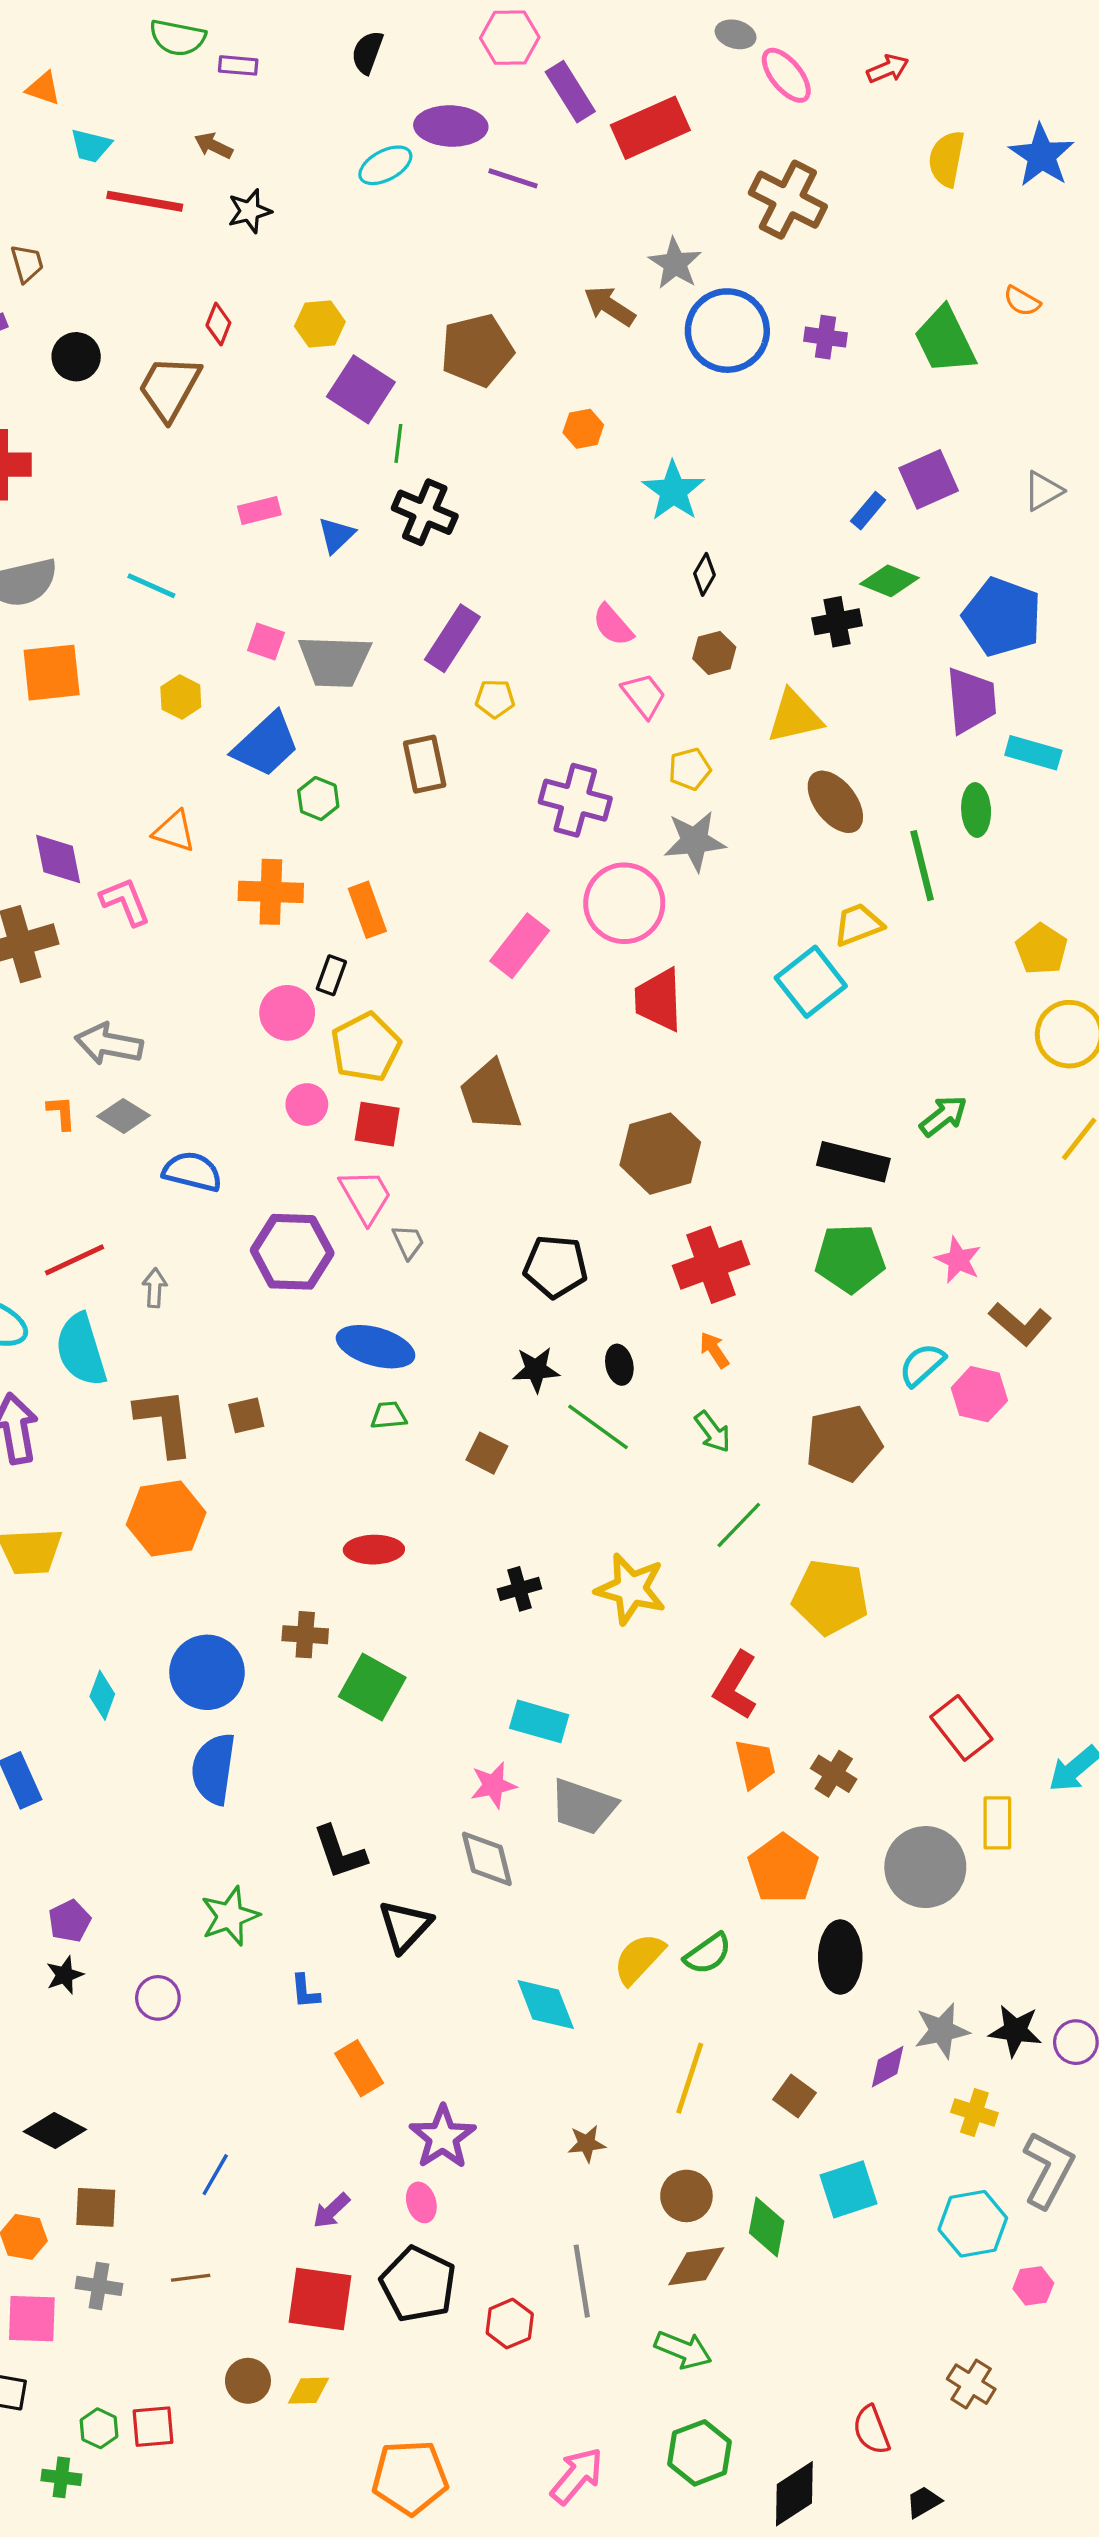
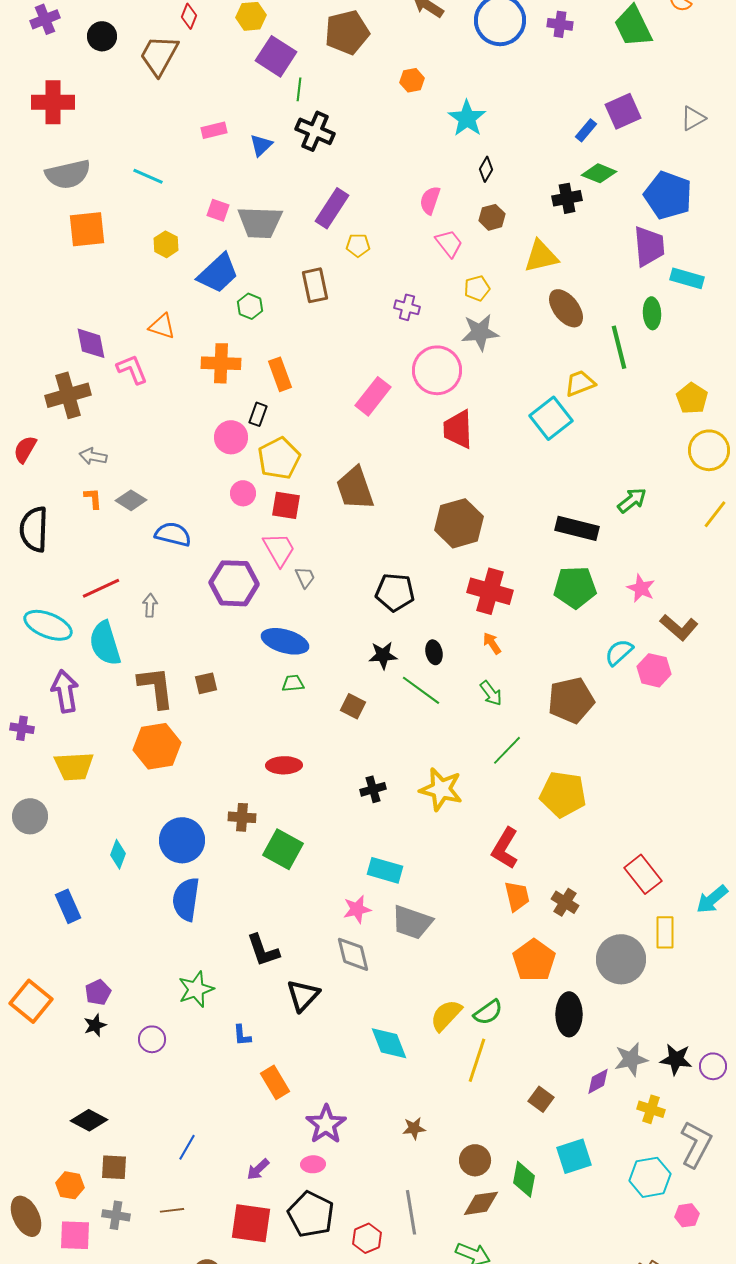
pink semicircle: (613, 625) -> (430, 200), turned 60
purple cross: (575, 800) -> (407, 307), size x0.6
gray arrow: (109, 1044) -> (93, 456), moved, size x0.7
red cross: (711, 1265) -> (490, 591), turned 36
yellow line: (690, 2078) -> (477, 1060), moved
pink ellipse: (421, 2202) -> (313, 1164), turned -75

